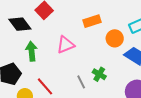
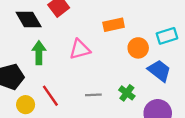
green cross: (99, 74) -> (127, 93), moved
gray line: (81, 82) -> (93, 95), turned -72

